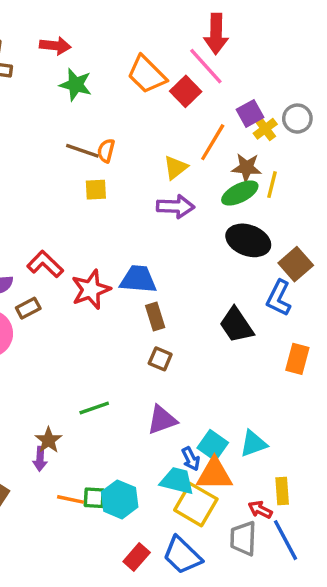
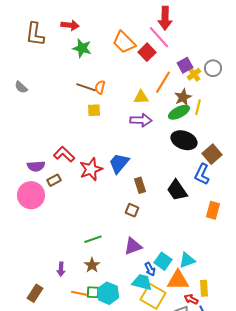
yellow triangle: (175, 168) -> (141, 97), turned 35
brown star: (247, 168) -> (183, 97), turned -30
blue trapezoid: (138, 279) -> (119, 163), turned -55
brown rectangle: (155, 317) -> (140, 185), moved
brown star: (48, 440) -> (92, 265), moved
orange triangle: (214, 474) -> (178, 280), moved

